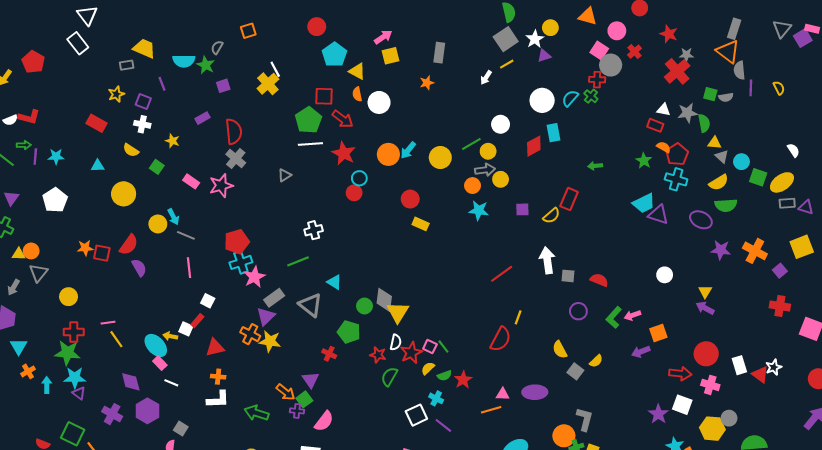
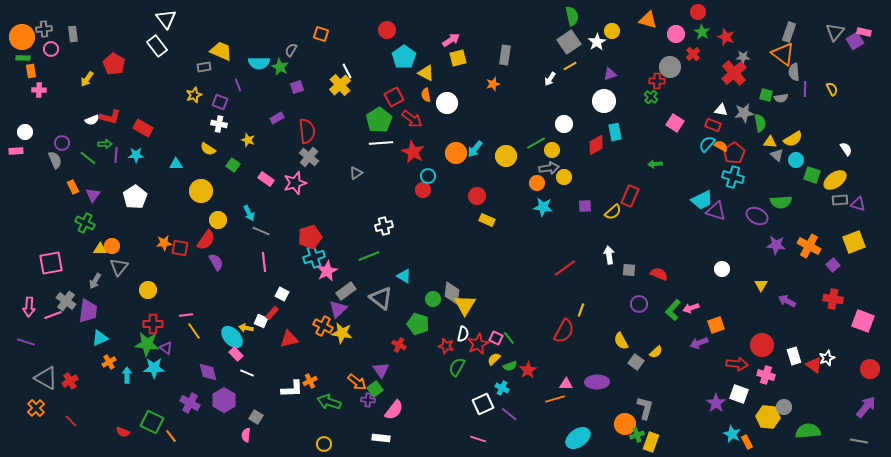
orange square: (248, 31) -> (321, 34), turned 35
pink square: (599, 51) -> (675, 123), moved
purple triangle: (544, 56) -> (610, 74), moved
red square: (324, 96) -> (394, 97), turned -30
cyan semicircle: (570, 98) -> (707, 144), moved
red rectangle: (97, 123) -> (143, 128), moved
green star: (644, 161) -> (702, 32), moved
yellow semicircle: (719, 182) -> (793, 139), moved
yellow circle: (158, 224) -> (218, 220), moved
white arrow: (547, 260) -> (609, 255), size x0.7
purple arrow: (705, 308) -> (787, 301), moved
cyan triangle: (19, 347) -> (100, 338), turned 36
orange cross: (218, 377) -> (310, 381), moved, turned -32
purple triangle: (79, 393) -> (166, 348), moved

